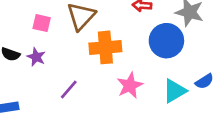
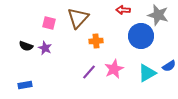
orange cross: (105, 47) -> (96, 41), size x0.6
purple line: (69, 90) -> (89, 72), moved

